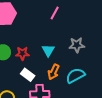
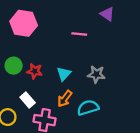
pink line: (55, 13) -> (79, 34), turned 56
white rectangle: (28, 75) -> (28, 100), moved

